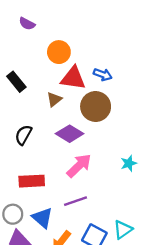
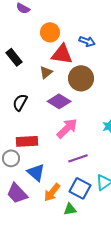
blue arrow: (103, 75) -> (87, 41), moved
purple line: (75, 201) -> (78, 158), moved
gray circle: (13, 214) -> (11, 158), moved

